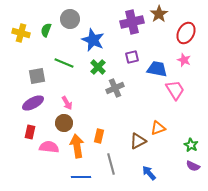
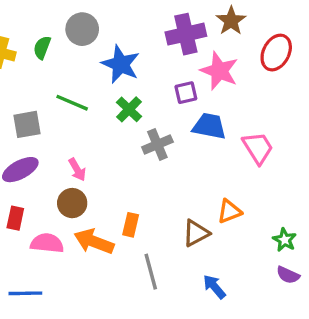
pink star: (184, 60) -> (219, 71), moved, size x1.6
blue trapezoid: (157, 69) -> (209, 126), moved
orange arrow: (77, 146) -> (94, 242), turned -60
blue line: (81, 177) -> (25, 293), moved

